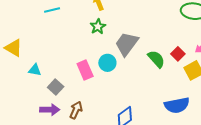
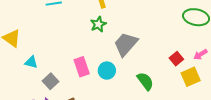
green semicircle: (156, 59) -> (145, 81), moved
cyan circle: (107, 63) -> (107, 71), moved

